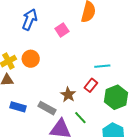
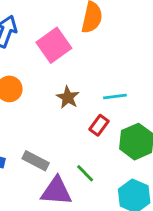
pink square: (62, 30) -> (54, 45), size x1.6
brown star: (68, 95) -> (68, 97), moved

